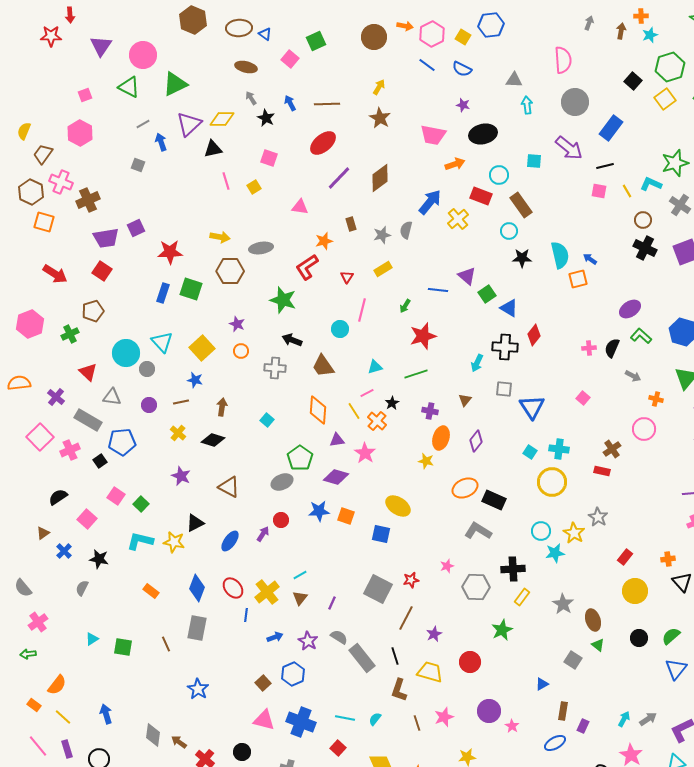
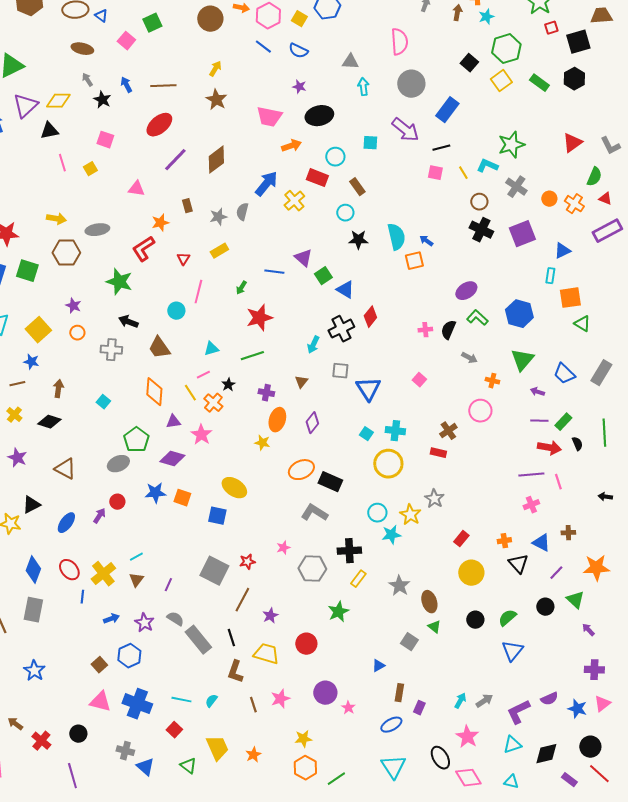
brown rectangle: (521, 205) -> (357, 187), size x0.7
black cross: (505, 347) -> (341, 329), turned -30

